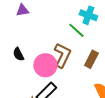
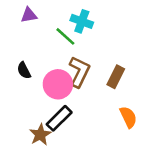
cyan cross: (88, 15) -> (82, 21), moved
green line: (76, 30) -> (65, 36), moved

